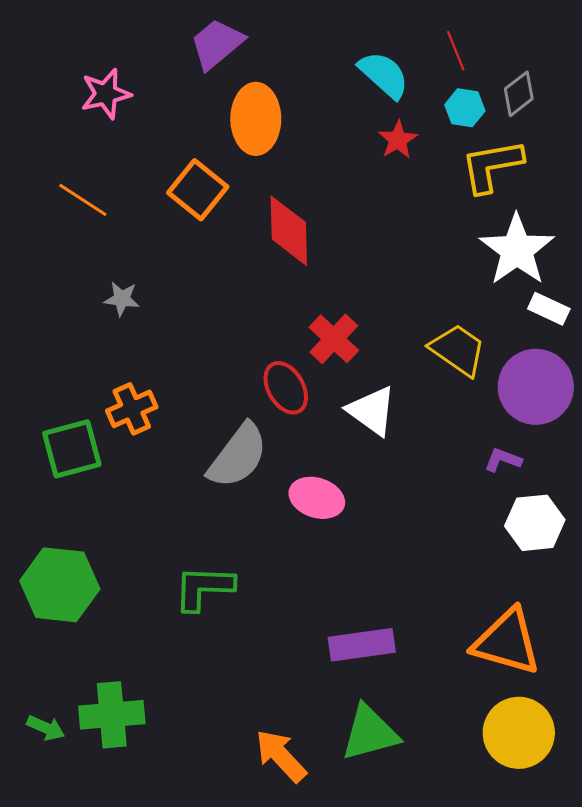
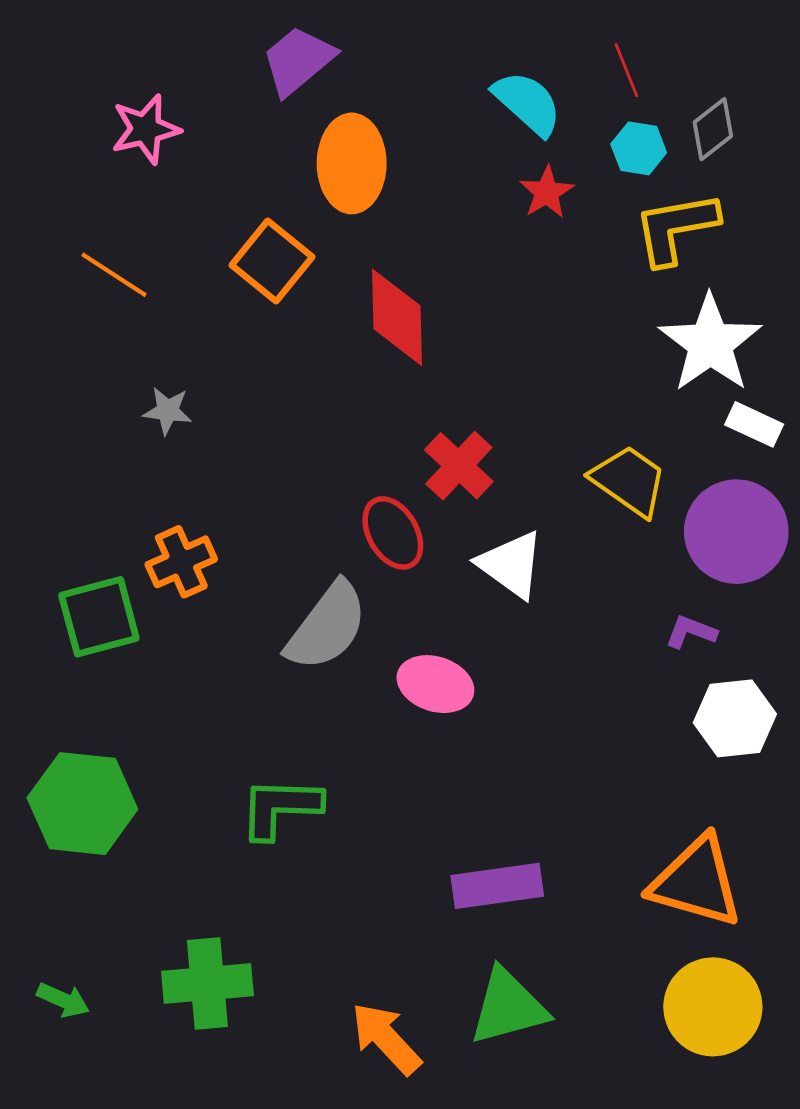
green cross: (112, 715) -> (207, 984), moved

